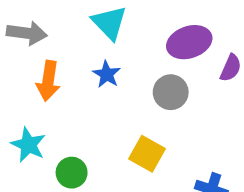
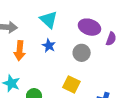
purple ellipse: (189, 42) -> (89, 27), turned 40

